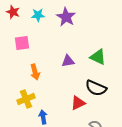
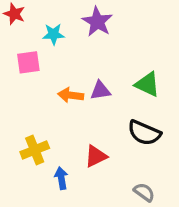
cyan star: (38, 15) -> (53, 34), moved
orange arrow: (35, 72) -> (71, 95), moved, turned 112
red triangle: (78, 103) -> (96, 156), moved

